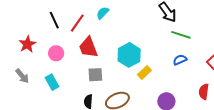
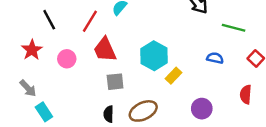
black line: (54, 20) -> (49, 20), moved
green line: (181, 35) -> (234, 28), moved
blue semicircle: (180, 60) -> (215, 58), turned 40
cyan rectangle: (52, 82) -> (44, 112), moved

